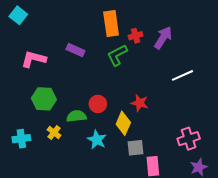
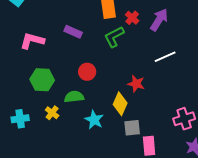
red cross: (136, 36) -> (132, 18), turned -32
white line: (182, 75) -> (165, 57), moved
red circle: (98, 104) -> (87, 72), moved

